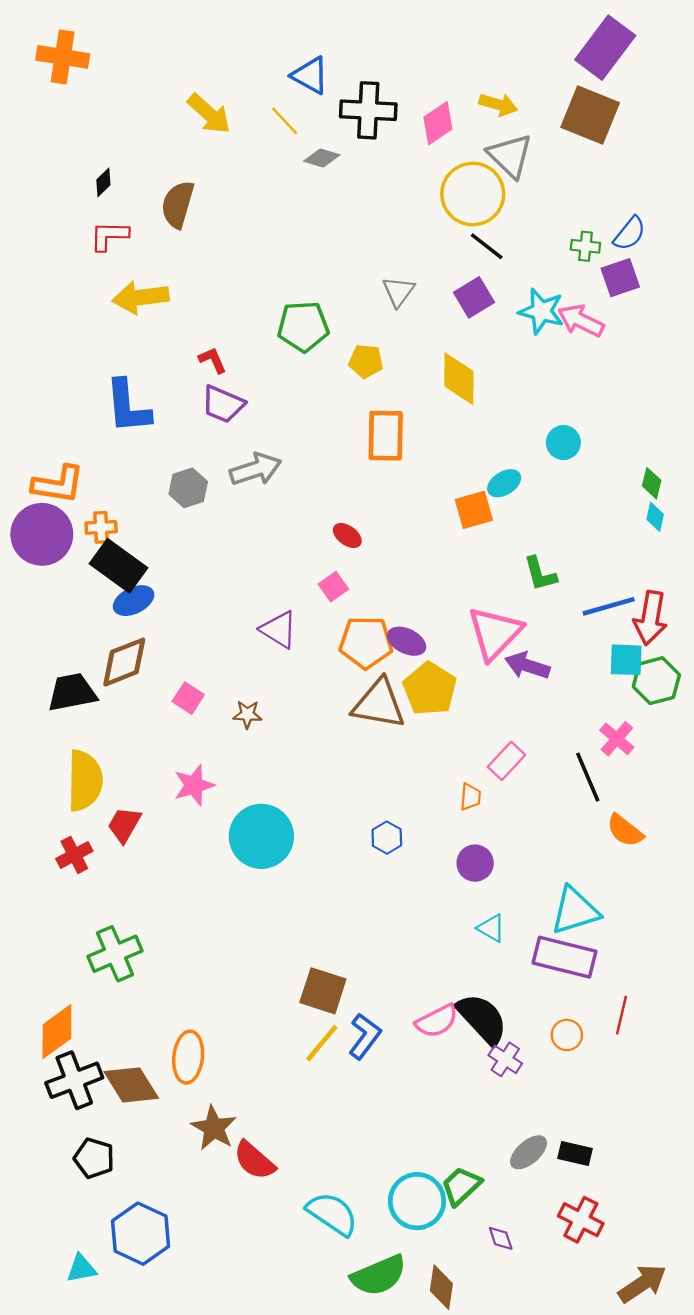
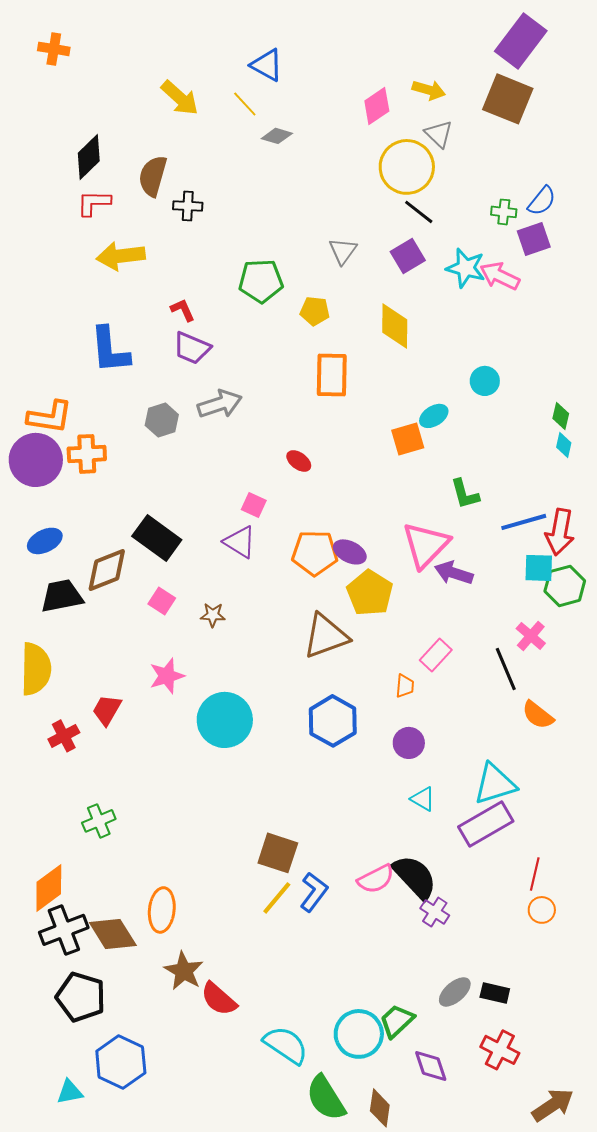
orange cross: (63, 57) -> (54, 49), size x0.7
black cross: (368, 110) -> (188, 206), moved, size x0.6
gray triangle: (510, 156) -> (439, 134), size x0.7
black diamond: (103, 182) -> (89, 157), size x1.8
orange cross: (101, 527) -> (87, 454), size x1.4
black rectangle: (118, 566) -> (157, 538), moved
pink square: (333, 587) -> (254, 505), moved, turned -30
blue ellipse: (134, 601) -> (45, 541), moved
brown triangle: (379, 704) -> (326, 636), moved, turned -30
yellow semicircle: (85, 781) -> (36, 669), moved
blue hexagon: (387, 838) -> (333, 721), size x1.8
green cross: (115, 954) -> (99, 821), size x0.7
purple rectangle: (565, 957) -> (486, 824), turned -44
orange circle: (567, 1035) -> (542, 910), moved
black pentagon: (94, 1158) -> (81, 997), size x1.4
purple diamond: (501, 1238) -> (431, 1066), size x1.5
green semicircle: (379, 1275) -> (326, 1098), turned 81

